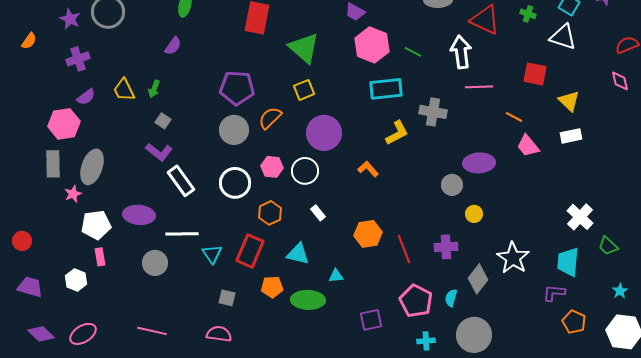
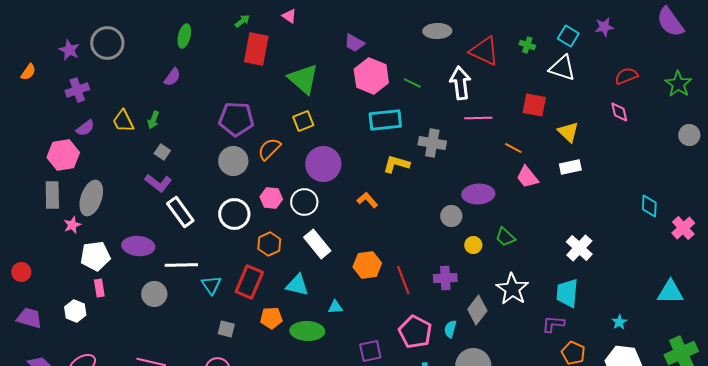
yellow L-shape: (397, 133) -> (396, 164), turned -136
white rectangle: (318, 213) -> (317, 244), size x1.8
green trapezoid: (608, 246) -> (505, 237), moved

